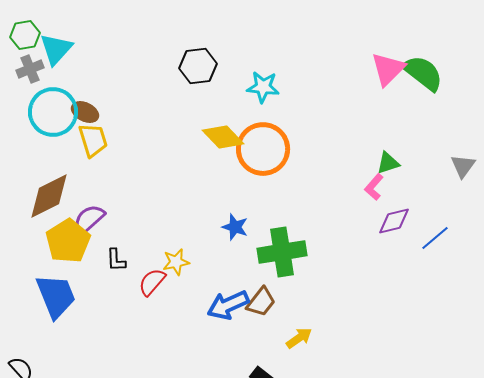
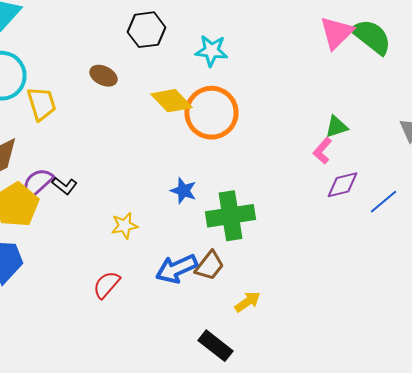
brown ellipse: (85, 112) -> (103, 76), moved
black L-shape: (116, 260) -> (64, 186), moved, turned -50
red semicircle: (152, 282) -> (106, 285), moved

